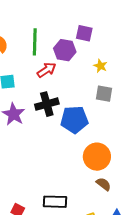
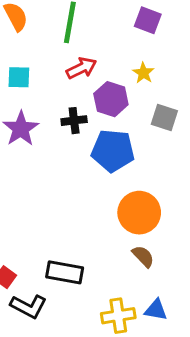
purple hexagon: (65, 50) -> (111, 99), moved
yellow star: (100, 66) -> (143, 73), moved
black cross: (47, 104) -> (74, 121), size x0.7

